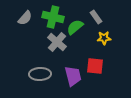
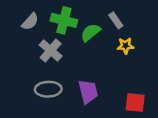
gray cross: (57, 42) -> (51, 51), moved
red square: (95, 66) -> (135, 102), moved

